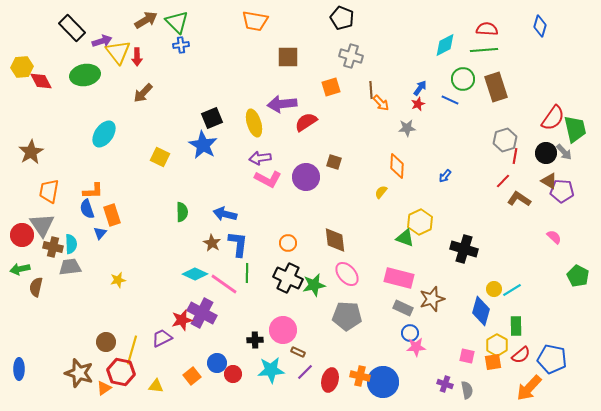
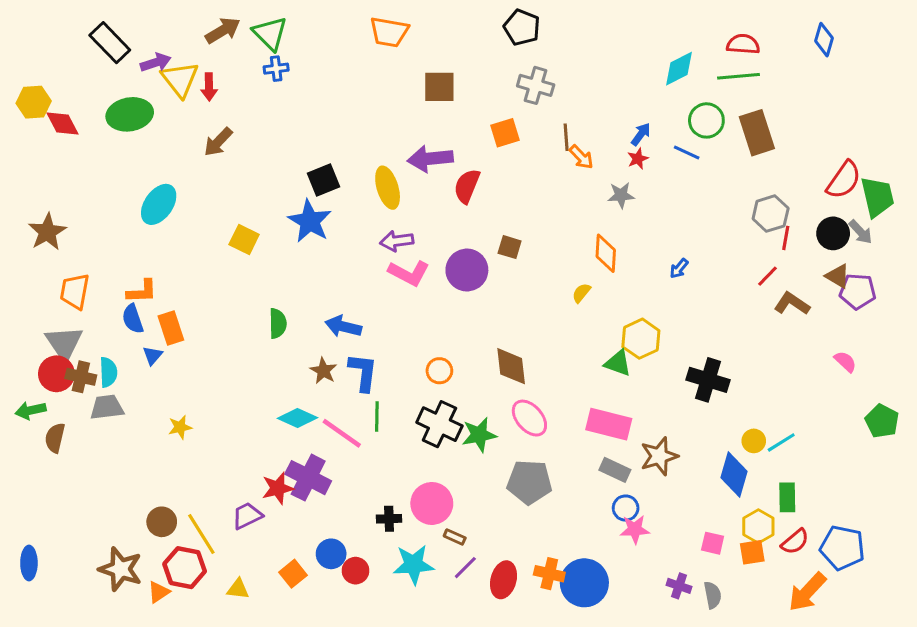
red semicircle: (306, 122) -> (467, 186), turned -35
red circle: (22, 235) -> (56, 374), moved
yellow line: (132, 350) -> (201, 534), turned -48

